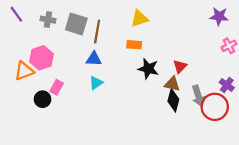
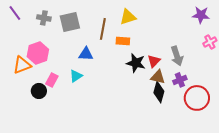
gray square: (76, 24) -> (70, 22), turned -30
brown line: (97, 32) -> (103, 29), moved
red triangle: (180, 66) -> (154, 61), moved
cyan triangle: (96, 83) -> (76, 76), moved
purple cross: (227, 85) -> (180, 80), moved, turned 32
gray arrow: (198, 96) -> (177, 56), moved

